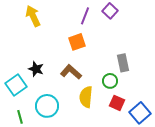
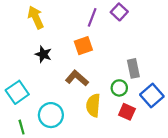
black star: (36, 69) -> (43, 54), moved
blue square: (140, 113) -> (152, 96), moved

